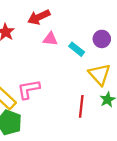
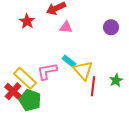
cyan rectangle: (77, 49) -> (69, 61), moved
yellow triangle: (100, 74) -> (83, 70), moved

